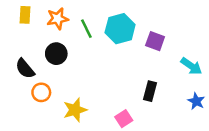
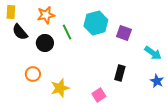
yellow rectangle: (25, 15) -> (11, 12), moved
green line: (86, 29) -> (67, 32), moved
black semicircle: (25, 69) -> (20, 32), moved

